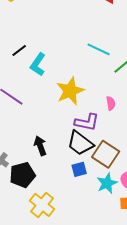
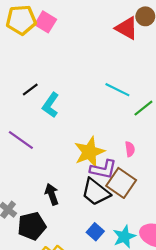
yellow star: (70, 91) -> (89, 152), moved
brown square: (106, 154) -> (121, 183), moved
blue square: (79, 169) -> (95, 232), moved, turned -35

